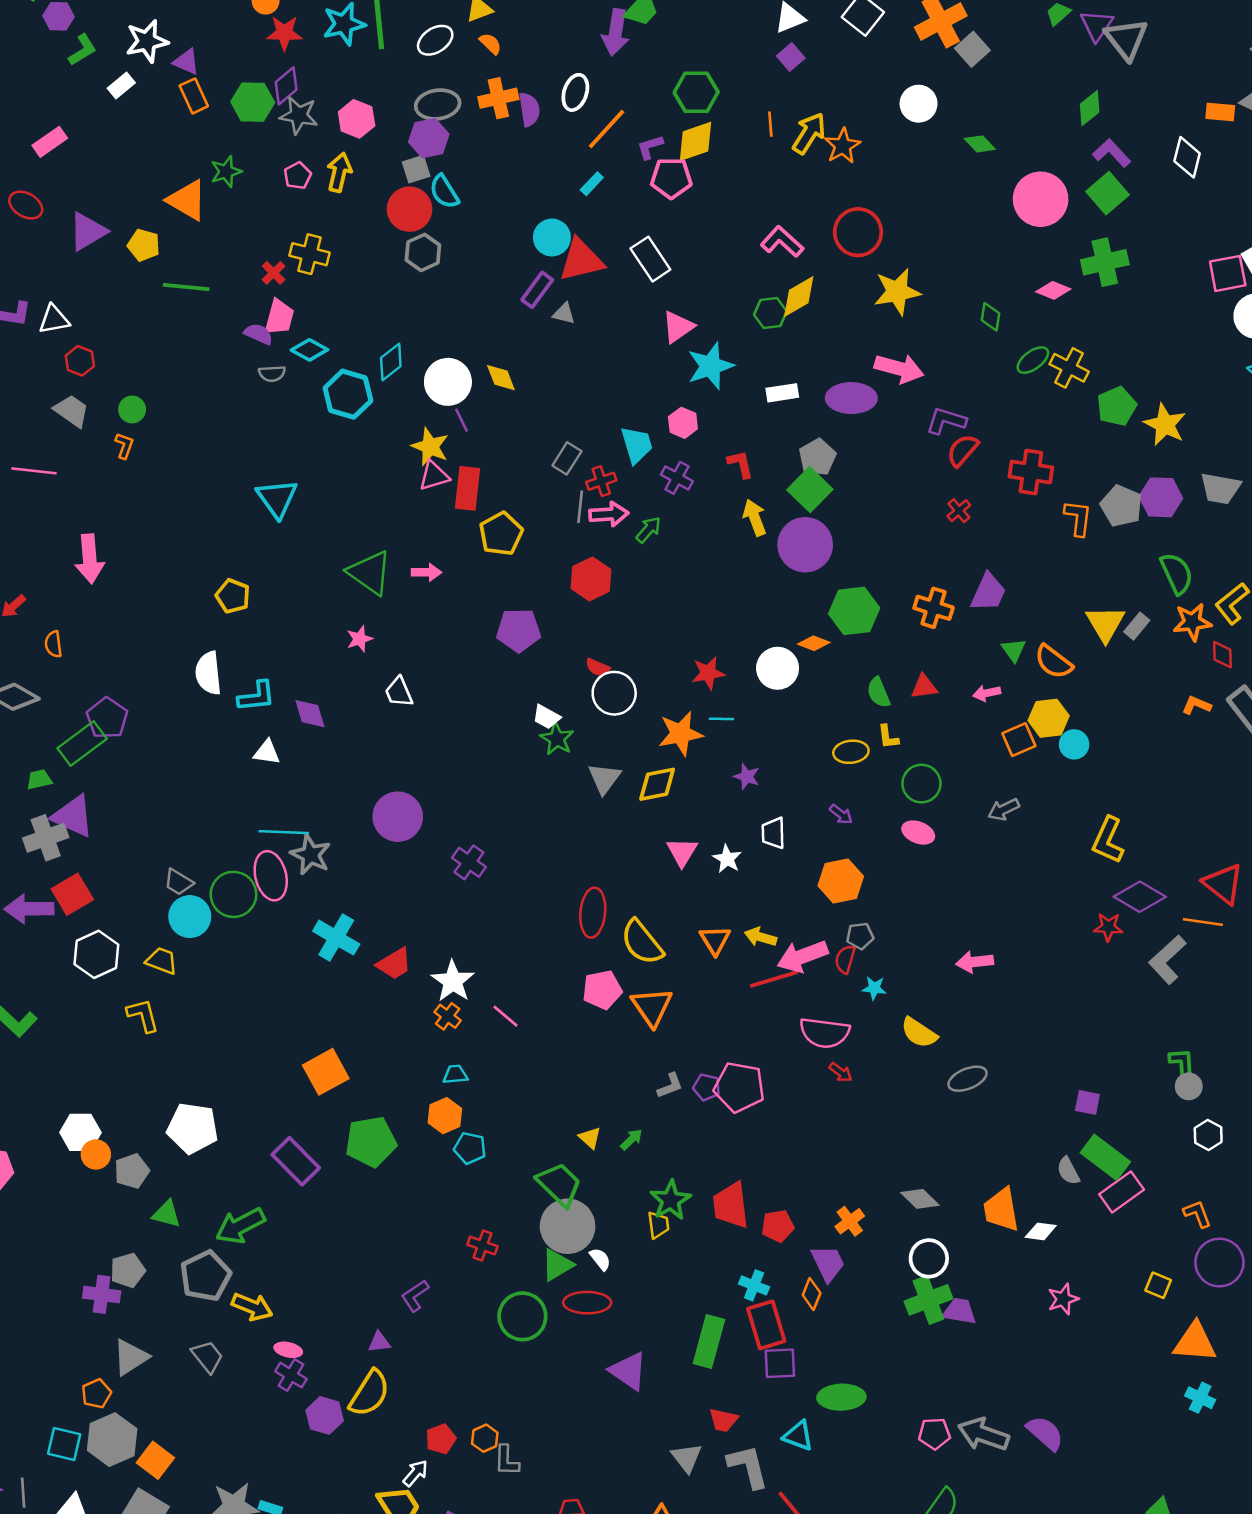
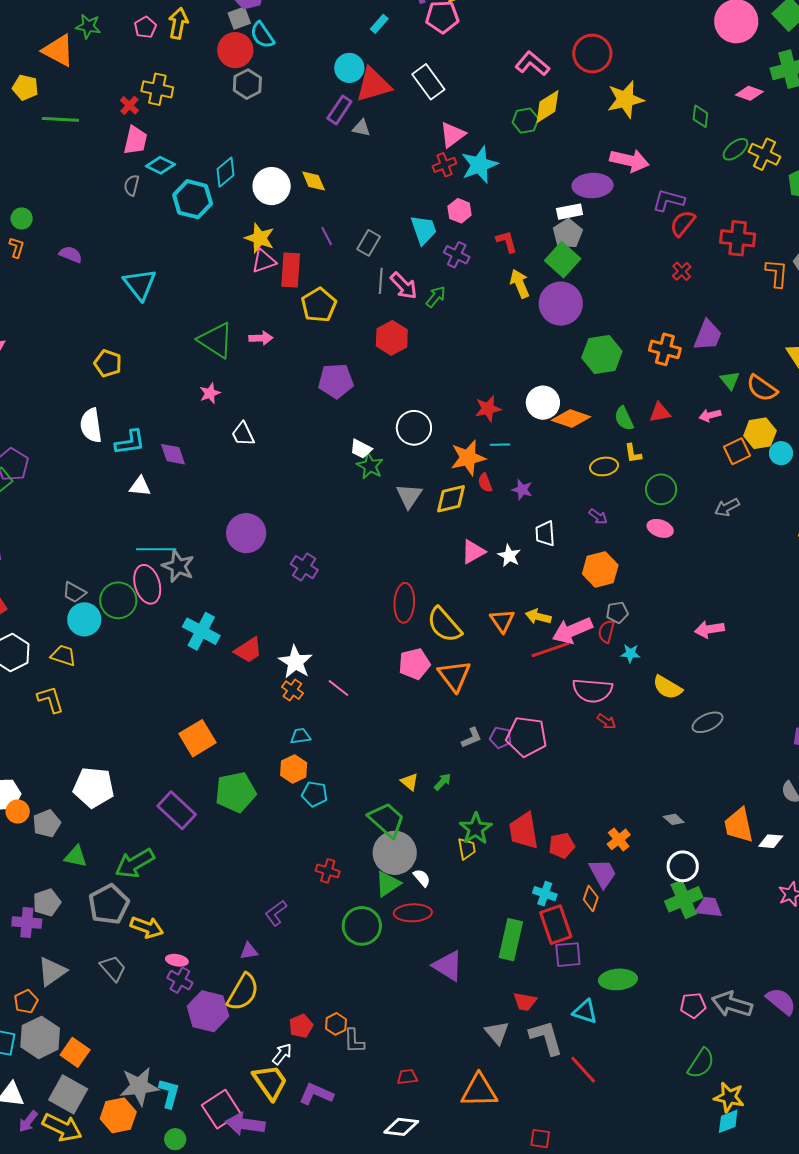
green star: (226, 172) -> (88, 26), turned 30
purple semicircle: (258, 334) -> (71, 254), moved
gray semicircle: (272, 374) -> (132, 185), turned 110
white rectangle: (782, 393) -> (570, 212), moved
purple line: (461, 420) -> (327, 236), moved
red cross: (601, 481) -> (445, 165), moved
pink arrow: (609, 514) -> (404, 286), turned 52
orange diamond: (814, 643) -> (571, 419), moved, size x1.5
red semicircle: (598, 667) -> (485, 483), moved, turned 48
pink triangle: (682, 852) -> (473, 552), turned 32
gray diamond: (920, 1199) -> (674, 819), size x0.7
purple hexagon: (325, 1415) -> (208, 1011), size x1.4

